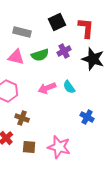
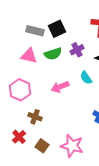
black square: (57, 22) -> (57, 29), moved
cyan semicircle: (69, 87) -> (86, 78), moved
brown square: (29, 147) -> (42, 146), turned 32

